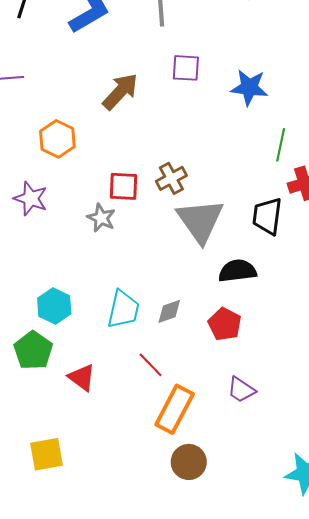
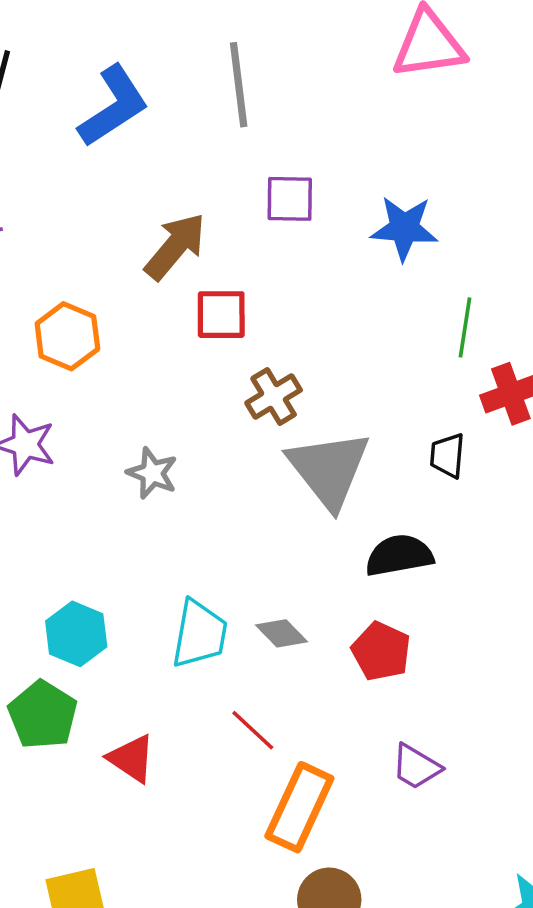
red square: (123, 186) -> (221, 315), moved
black trapezoid: (267, 216) -> (447, 455), size x0.7
gray diamond: (169, 311) -> (282, 633), turned 68

